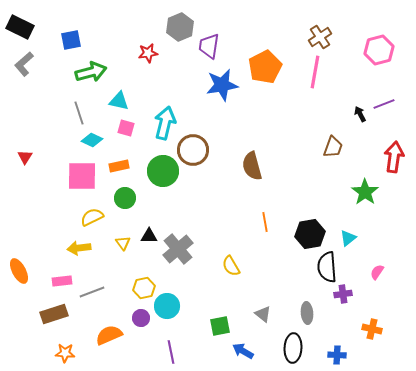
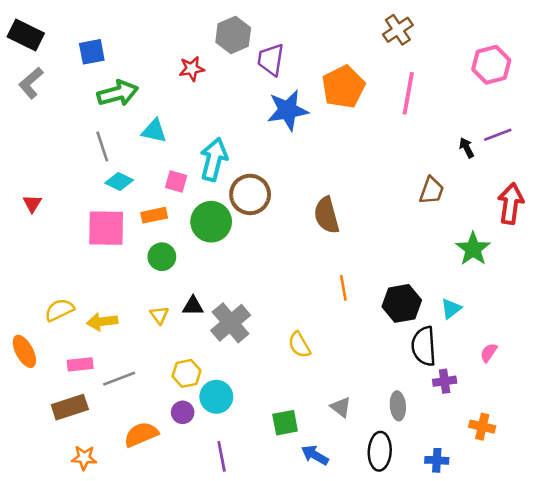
brown cross: (320, 37) -> (398, 30), moved
pink square: (126, 128) -> (176, 181), moved
yellow semicircle: (92, 217) -> (59, 310), moved

